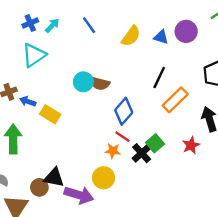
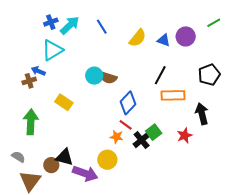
cyan arrow: (52, 25) -> (70, 25), size x1.5
orange rectangle: (175, 100) -> (173, 95), turned 40
blue arrow: (28, 101) -> (38, 71), moved

